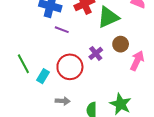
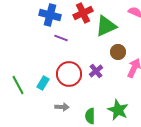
purple cross: (96, 53) -> (96, 71), moved
green line: (23, 64) -> (18, 85), moved

